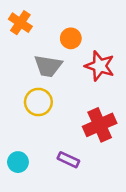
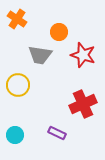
yellow circle: (38, 102) -> (18, 85), moved

